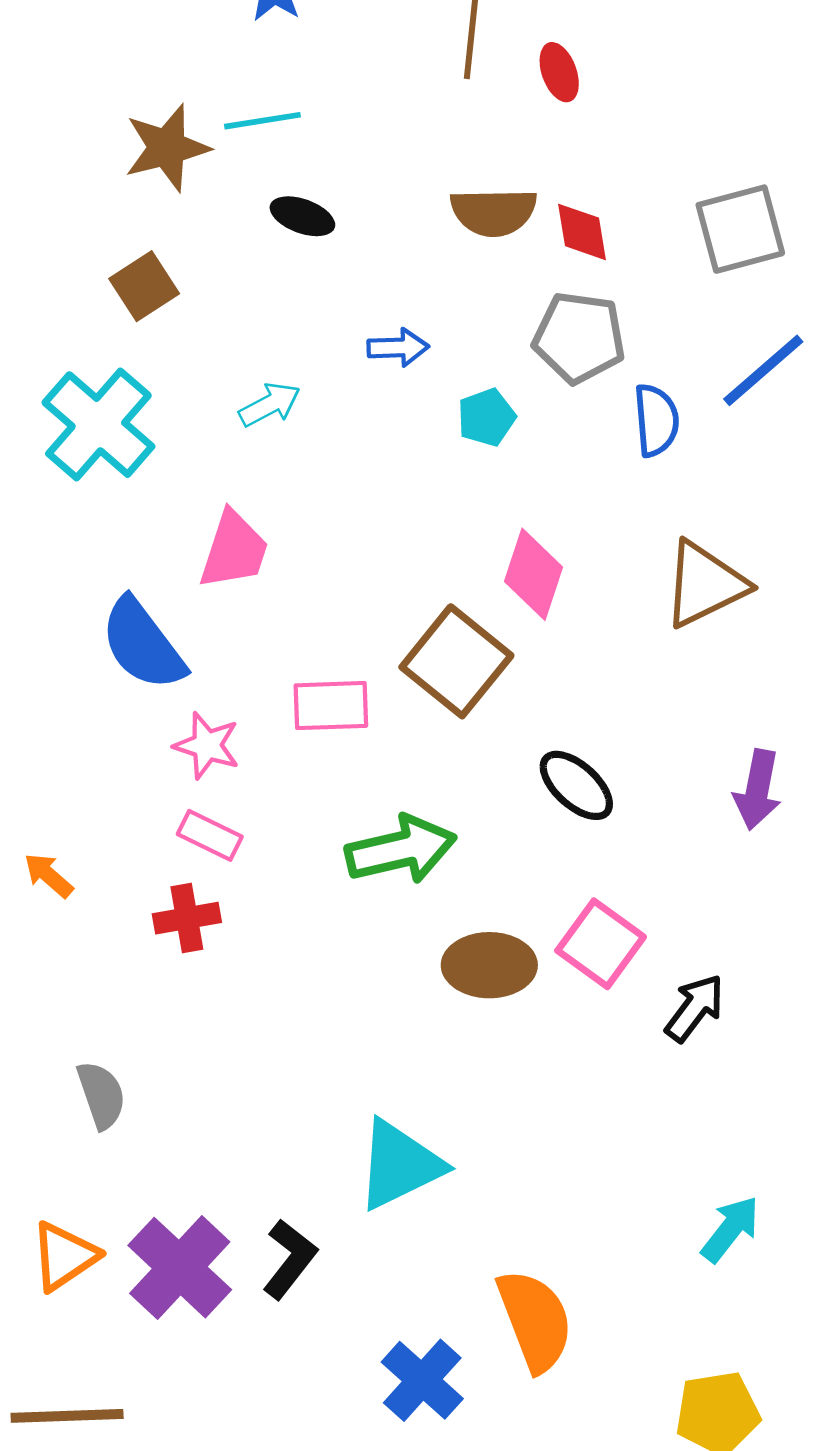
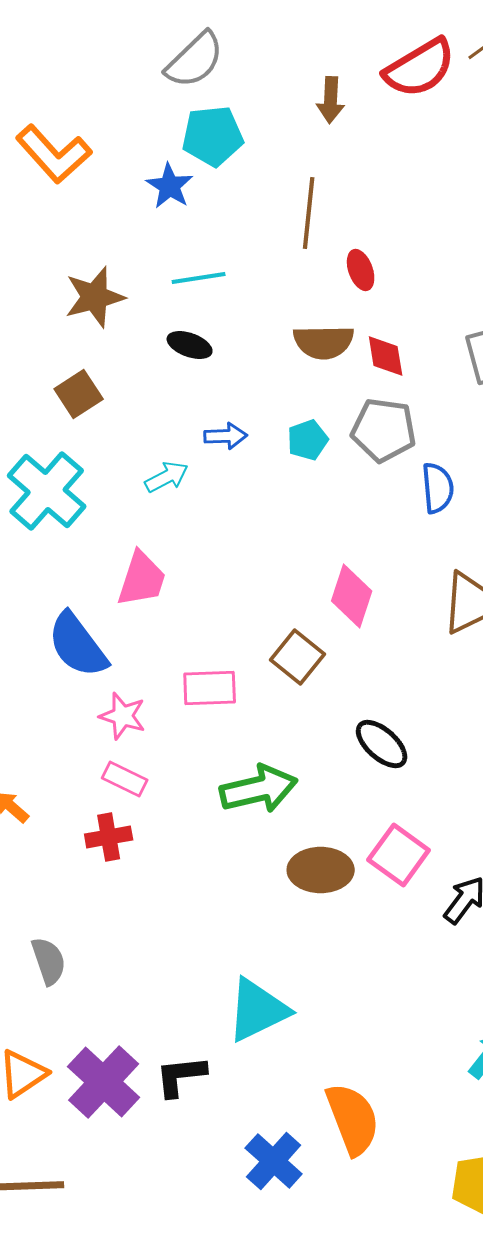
red ellipse: (559, 72) -> (361, 270), moved
cyan line: (262, 121) -> (199, 278), moved
blue arrow: (398, 347) -> (226, 436), moved
cyan pentagon: (486, 417) -> (308, 440), moved
brown square: (456, 661) -> (298, 657), size x0.7
black L-shape: (290, 1259) -> (181, 1076), turned -134

